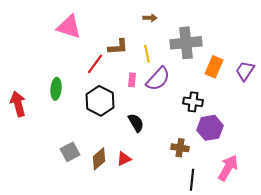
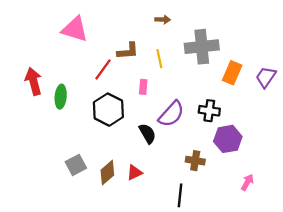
purple semicircle: (158, 79) -> (171, 114), moved
red arrow: (18, 104) -> (34, 81), moved
pink arrow: (228, 168) -> (247, 182), size x0.6
black line: (192, 180) -> (180, 195), moved

